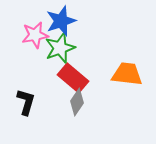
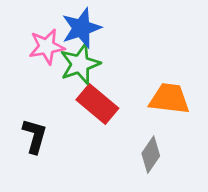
gray diamond: (77, 102) -> (151, 155), moved

